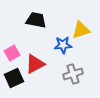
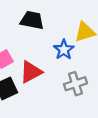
blue star: (63, 45) -> (64, 50), turned -30

